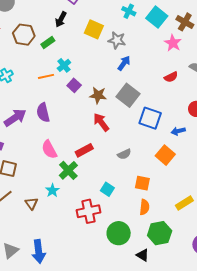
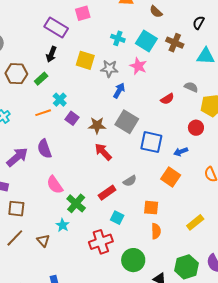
pink star: (173, 43) -> (138, 66), moved
red rectangle: (84, 150) -> (107, 193), moved
green hexagon: (160, 233) -> (186, 267), moved

